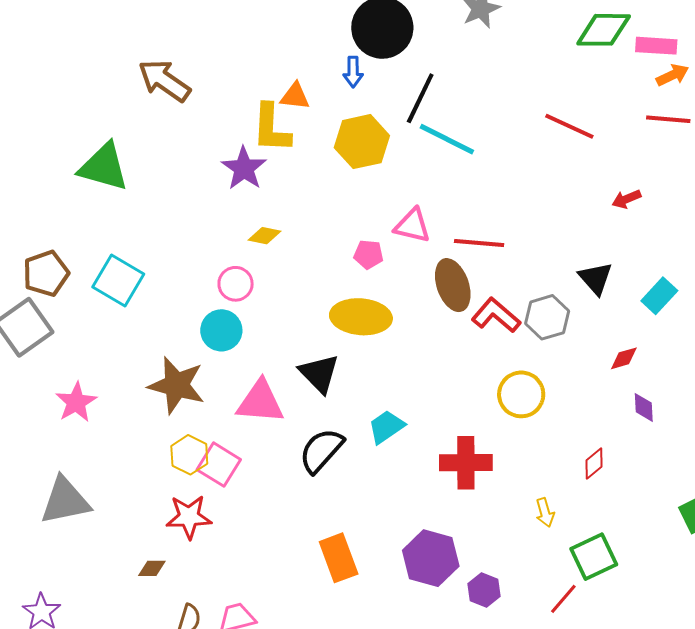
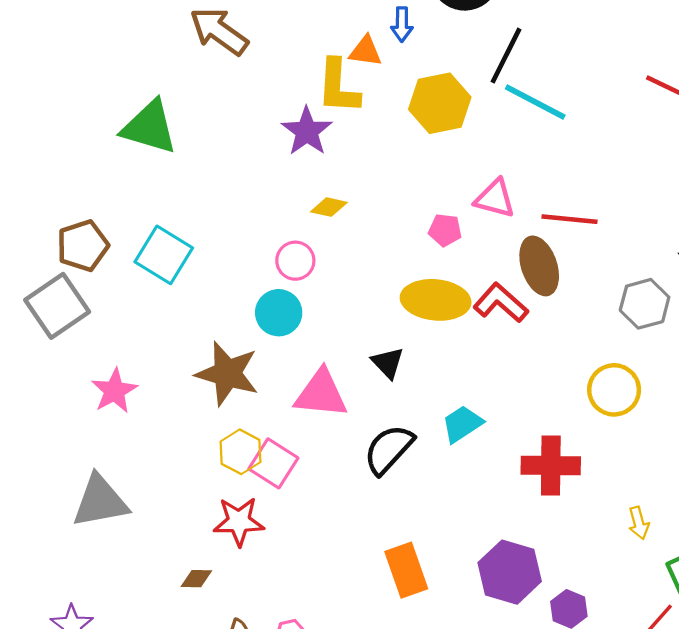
blue arrow: (353, 72) -> (402, 24), moved
red L-shape: (496, 315) -> (501, 303), moved
black triangle: (319, 373) -> (388, 363), size x0.7

